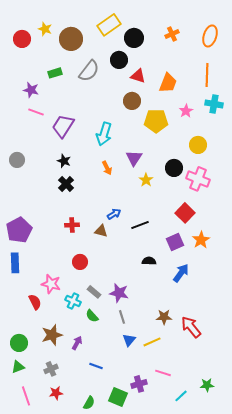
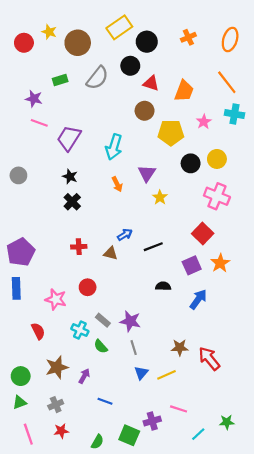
orange line: (207, 75) -> (227, 82), turned -40
black circle: (174, 168) -> (191, 163), moved
pink star: (51, 284) -> (56, 299), moved

